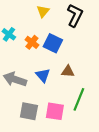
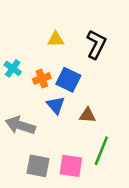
yellow triangle: (43, 11) -> (56, 39), turned 48
orange cross: (32, 42) -> (42, 79), turned 32
blue triangle: (43, 75) -> (56, 105), moved

